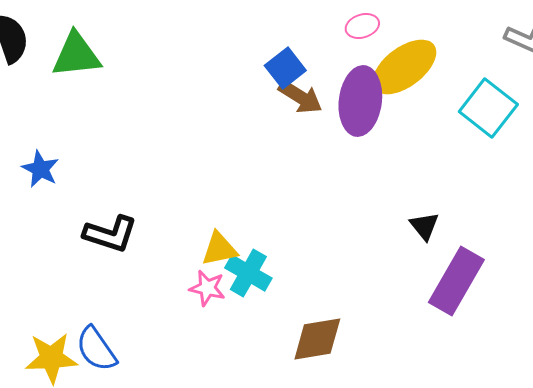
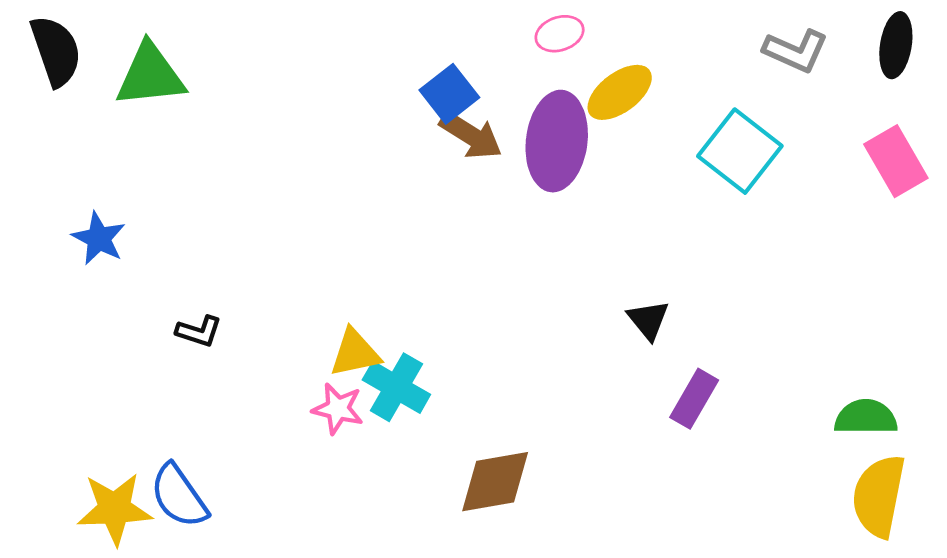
yellow ellipse: (404, 67) -> (620, 92), size x0.7
black L-shape: (110, 234) -> (199, 331), size x0.6
purple rectangle: (456, 281) -> (694, 399), size x0.6

